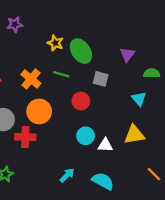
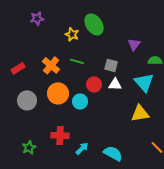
green ellipse: (81, 51) -> (94, 24), moved
cyan triangle: (139, 99) -> (144, 82), size x1.5
cyan circle: (86, 136) -> (80, 101), moved
red cross: (25, 137) -> (60, 135), moved
white triangle: (105, 145) -> (115, 84), moved

